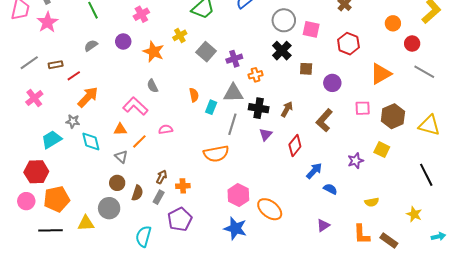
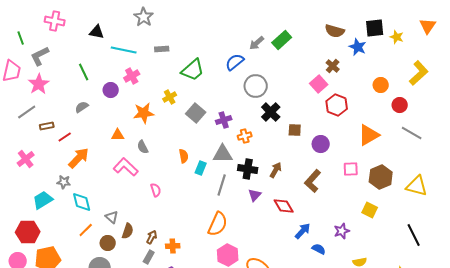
gray circle: (284, 20) -> (256, 86), moved
pink square: (311, 29) -> (319, 84), moved, turned 36
purple circle: (123, 41) -> (111, 90), moved
orange star: (154, 52) -> (144, 113), turned -30
gray line: (29, 63) -> (27, 112), moved
orange triangle: (120, 129) -> (118, 135), moved
pink semicircle: (166, 129) -> (156, 190), turned 80
orange line: (139, 141) -> (86, 230), moved
red diamond: (295, 146) -> (284, 206), turned -70
orange semicircle: (216, 154) -> (218, 224), moved, turned -55
purple star: (356, 161) -> (342, 231), moved
brown semicircle: (137, 193) -> (128, 231), moved

